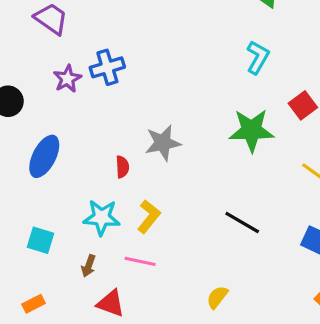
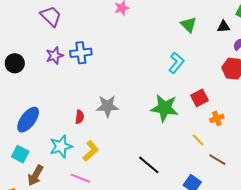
blue ellipse: (44, 156) -> (28, 120), moved
cyan star: (102, 217) -> (61, 146), turned -30
brown arrow: (88, 266) -> (35, 175), moved, size x1.5

